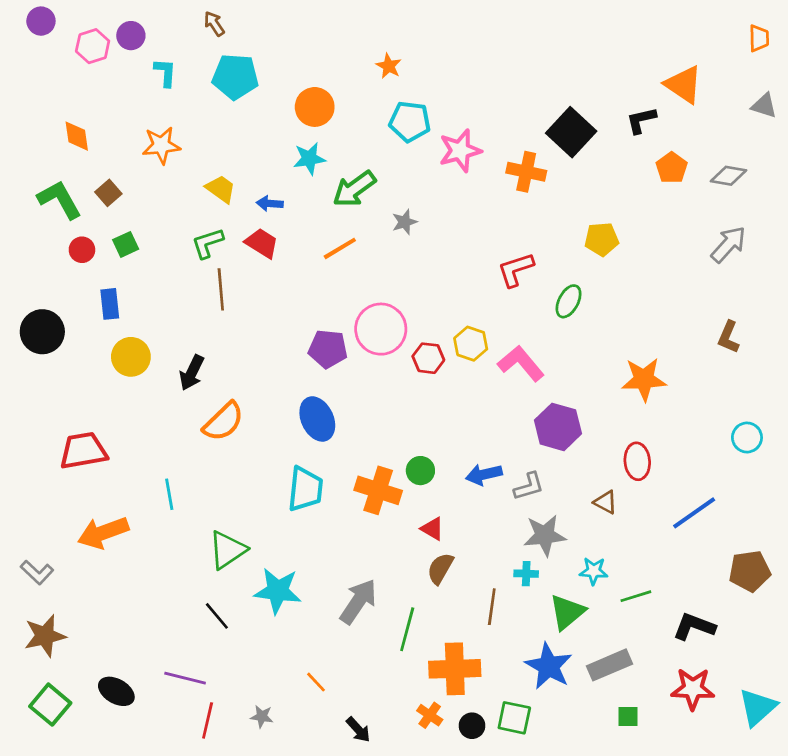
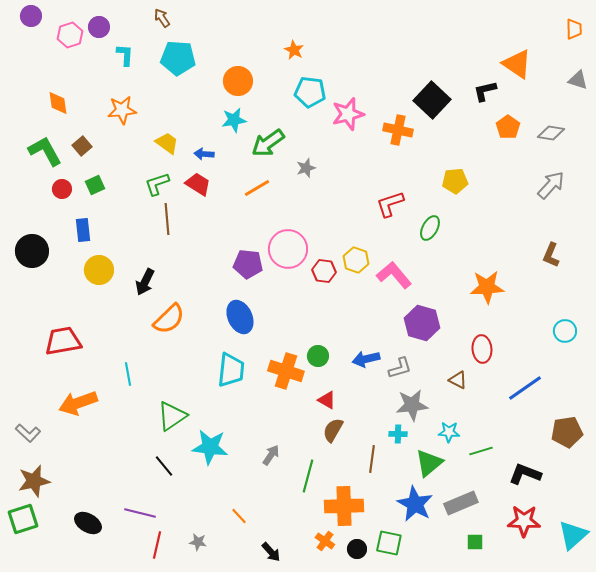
gray arrow: (358, 601) -> (271, 455), size x0.6
green square: (50, 705) -> (23, 519), moved, turned 32

